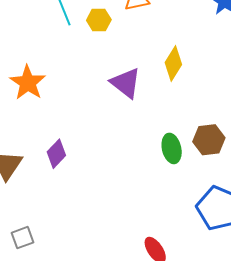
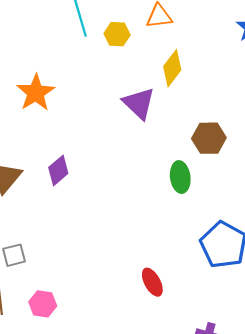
yellow diamond: (173, 63) -> (172, 68), moved
brown hexagon: (209, 140) -> (209, 138), moved

